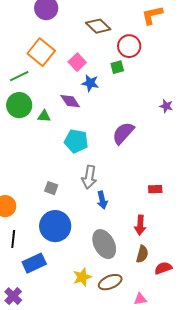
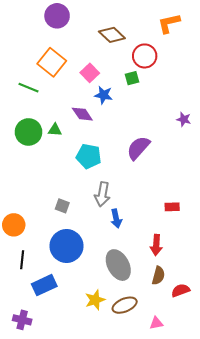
green line: (19, 76) -> (29, 88), turned 48
green circle: (19, 105) -> (29, 132), moved
purple cross: (13, 296) -> (22, 320), turned -30

